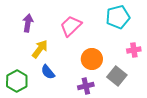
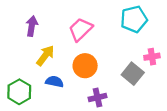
orange circle: (92, 59) -> (85, 66), moved
blue semicircle: (48, 72) -> (54, 82), turned 140
gray square: (117, 76) -> (133, 74), moved

